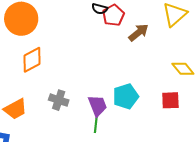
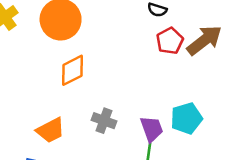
red pentagon: (113, 15) -> (170, 41), moved
brown arrow: (139, 33) -> (204, 40), size x1.4

